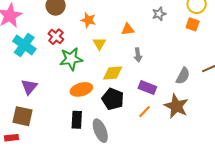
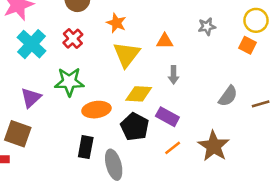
yellow triangle: (99, 44) -> (127, 54), size x1.6
green star: (71, 59) -> (69, 82), moved
gray semicircle: (183, 76) -> (228, 96), moved
purple rectangle: (147, 87) -> (167, 117), moved

